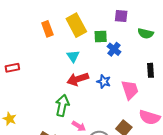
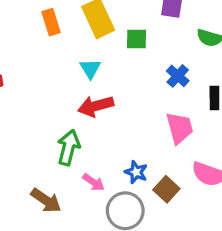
blue cross: (114, 49) -> (178, 76), moved
blue star: (104, 81) -> (136, 172), moved

